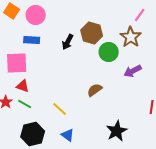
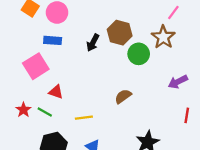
pink square: (17, 63) -> (36, 66), turned -30
purple arrow: (133, 71) -> (178, 82), moved
red triangle: (23, 86) -> (56, 92), moved
yellow line: (60, 109) -> (84, 118), turned -49

